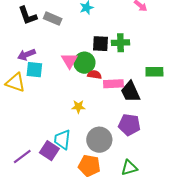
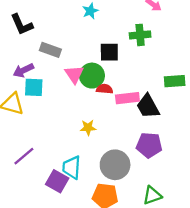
gray rectangle: (53, 19) -> (50, 50), moved
green cross: (120, 43) -> (140, 35), moved
purple line: (22, 157) -> (24, 156), moved

